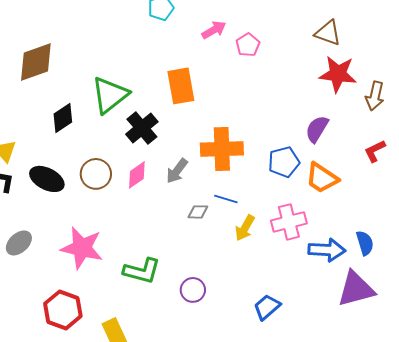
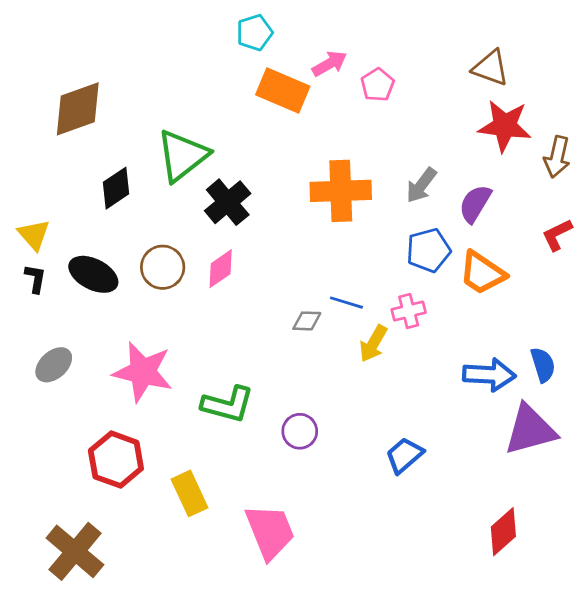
orange rectangle: (181, 86) -> (283, 90), moved, turned -57
orange cross: (222, 149) -> (341, 191), moved
gray arrow: (177, 171) -> (421, 185), moved
pink cross: (289, 222) -> (409, 311), moved, size x0.7

